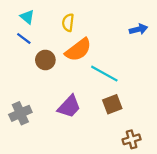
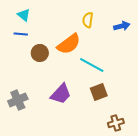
yellow semicircle: (68, 23) -> (88, 20), moved
blue line: (24, 38) -> (21, 34), turned -32

